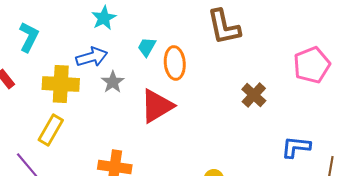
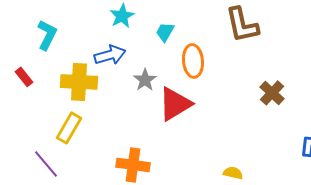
cyan trapezoid: (147, 47) -> (165, 32), moved
gray star: (113, 82) -> (145, 80), moved

